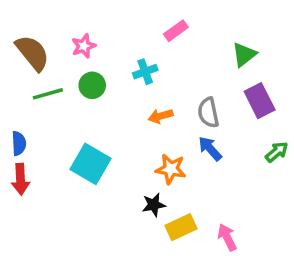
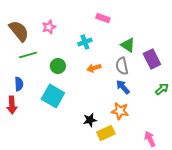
pink rectangle: (176, 31) -> (103, 18), turned 56
green triangle: (244, 55) -> (128, 45), moved, turned -49
green circle: (92, 85) -> (58, 66), moved
blue semicircle: (19, 143) -> (19, 84), moved
orange star: (171, 169) -> (120, 111), moved
pink arrow: (227, 237) -> (150, 139), moved

